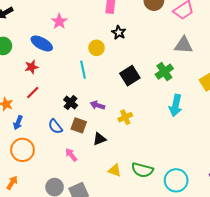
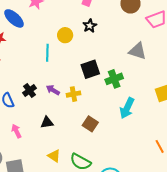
gray triangle: (184, 45) -> (138, 51), moved
green cross: (164, 72) -> (114, 79), moved
black cross: (71, 103) -> (30, 91), moved
yellow cross: (125, 117) -> (73, 94), moved
brown square: (79, 125) -> (90, 124), moved

